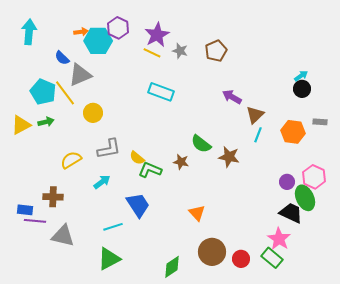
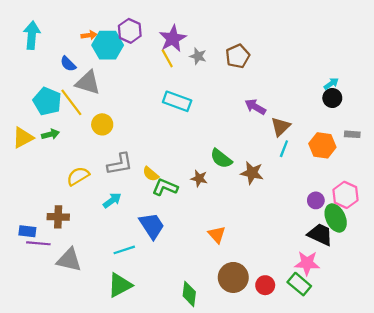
yellow line: (152, 53) -> (167, 58), turned 36
gray triangle: (80, 75) -> (88, 83), turned 40
pink star: (279, 239) -> (307, 263), turned -30
green diamond: (172, 267) -> (189, 294), turned -50

